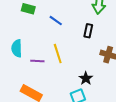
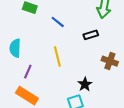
black rectangle: (88, 31) -> (91, 35), turned 56
purple line: (37, 61) -> (28, 72), moved, turned -72

